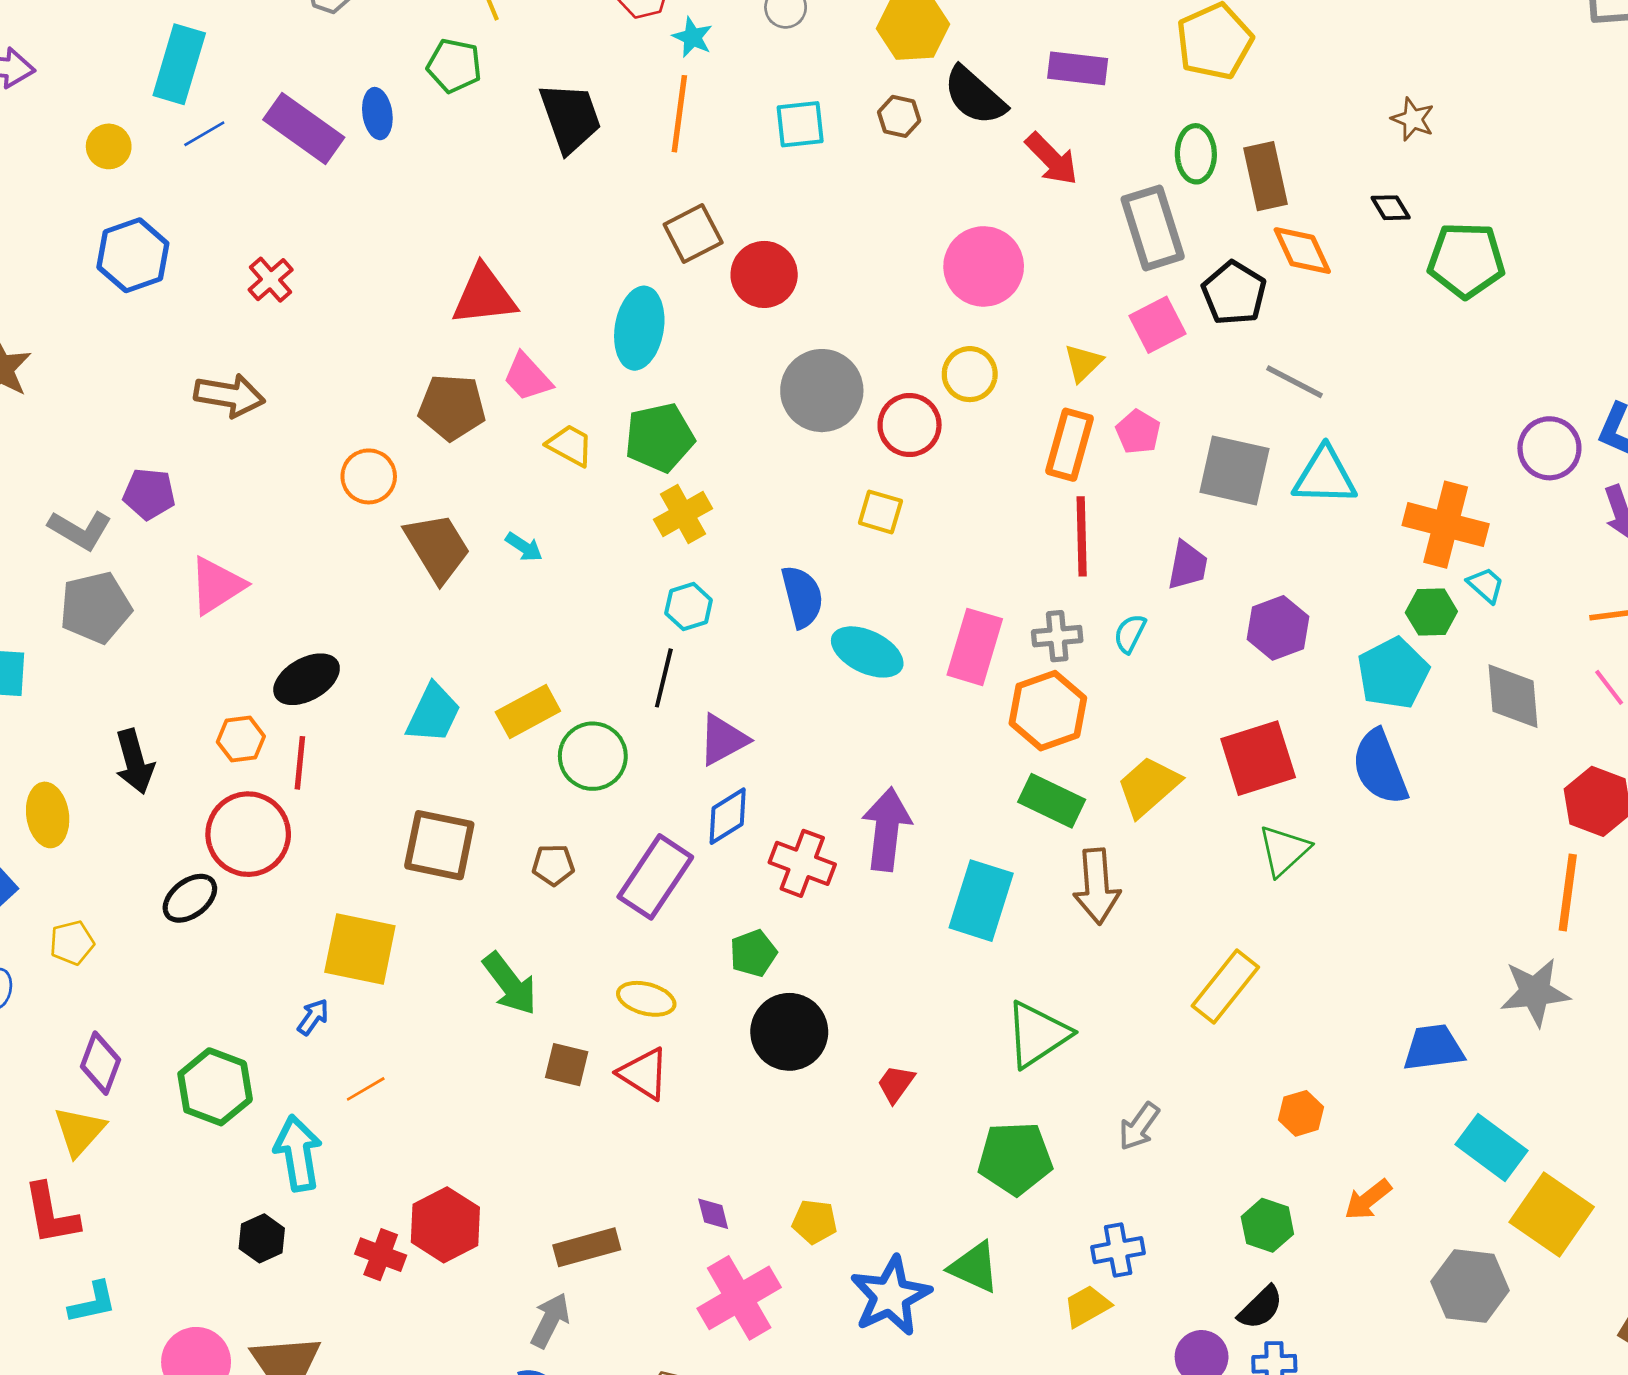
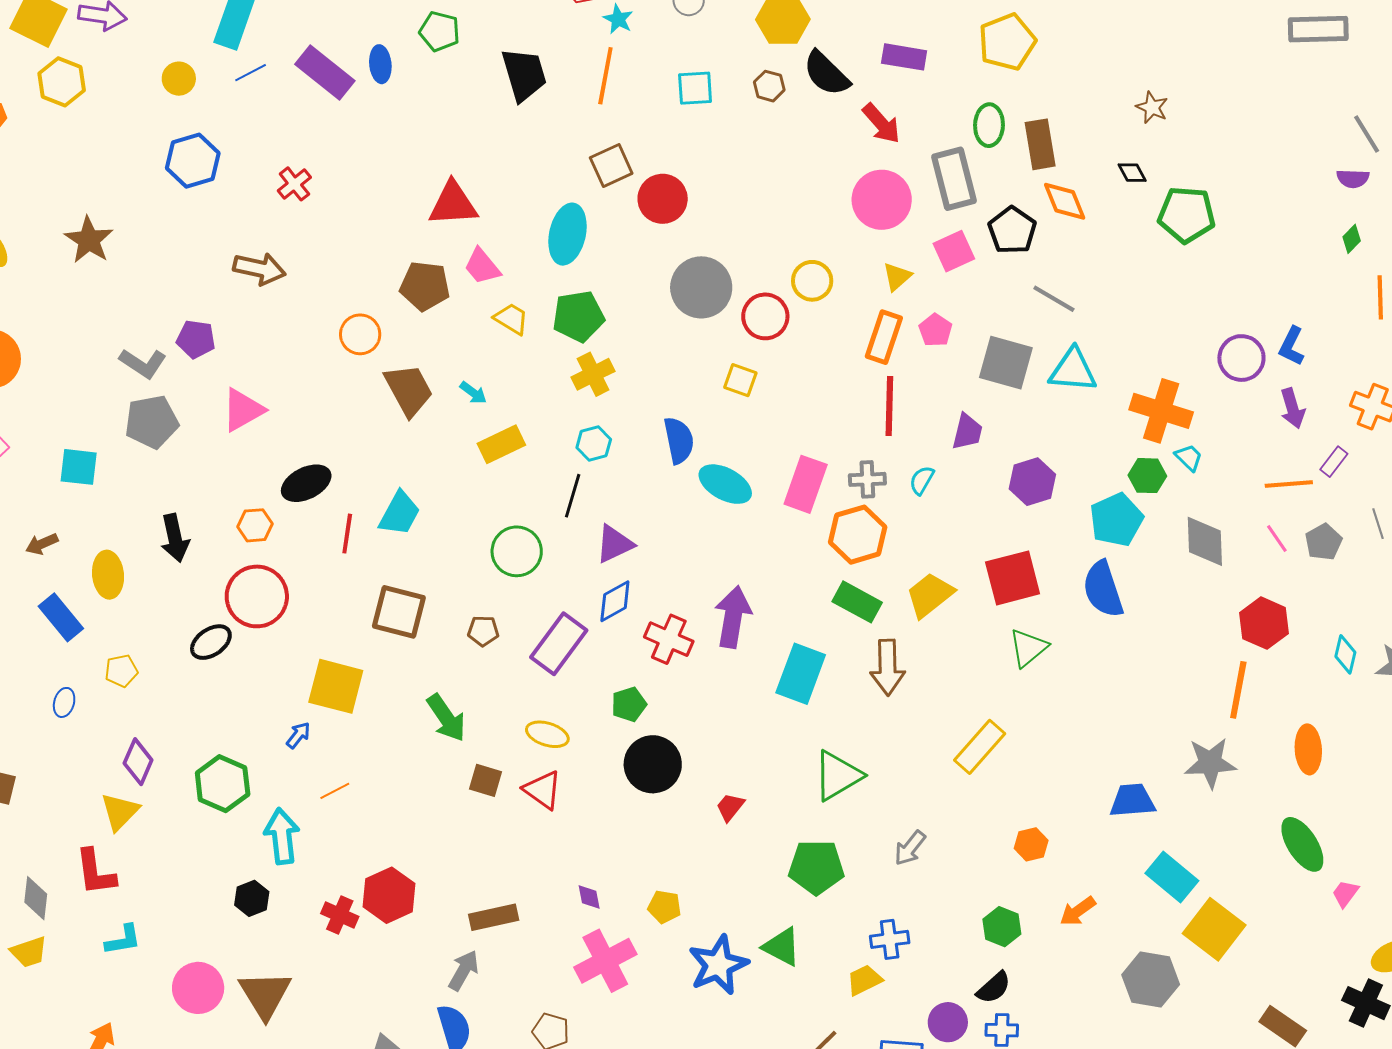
pink circle: (984, 266) -> (882, 200), moved
yellow rectangle: (528, 712) -> (501, 444), moved
red line: (300, 763) -> (347, 534), moved

